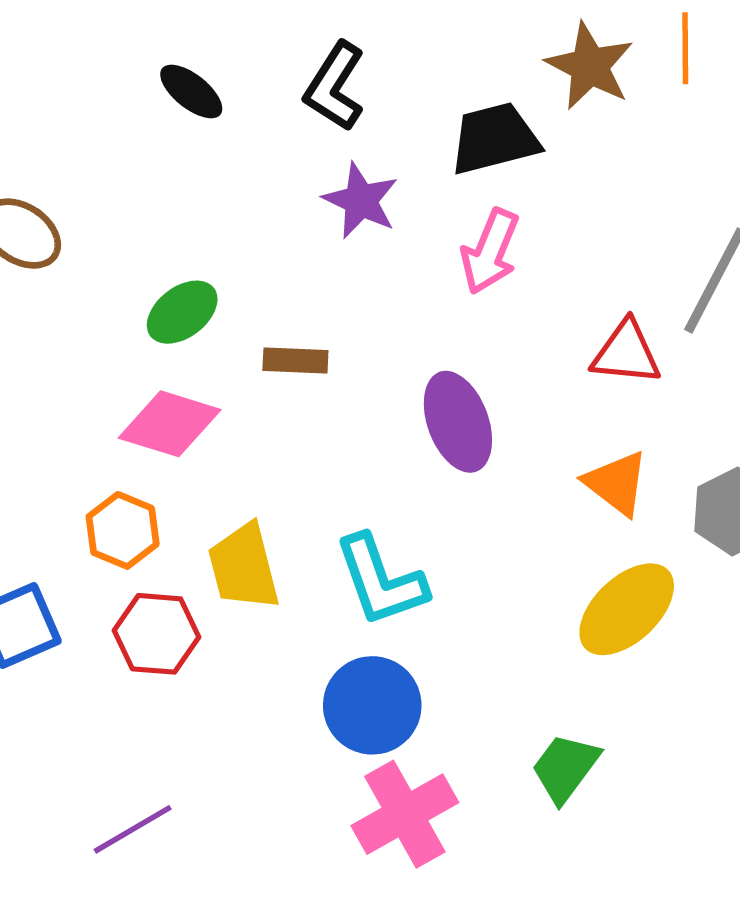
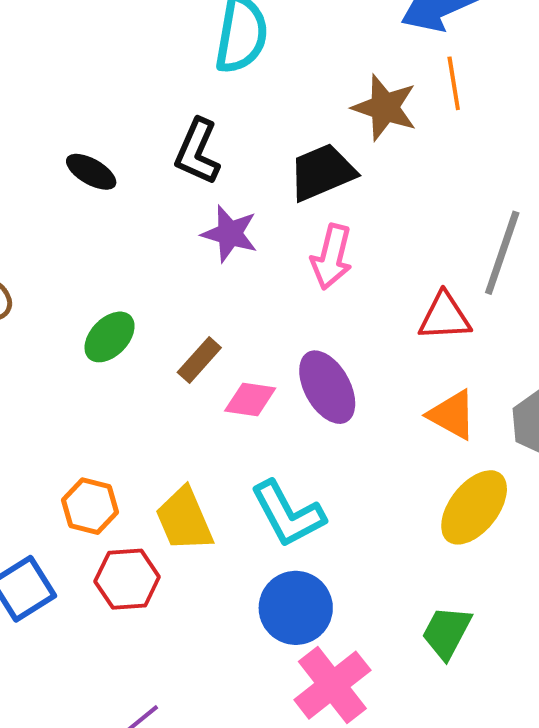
brown rectangle: (295, 360) -> (199, 360), turned -42
pink diamond: (170, 424) -> (250, 399), moved, size x0.7

